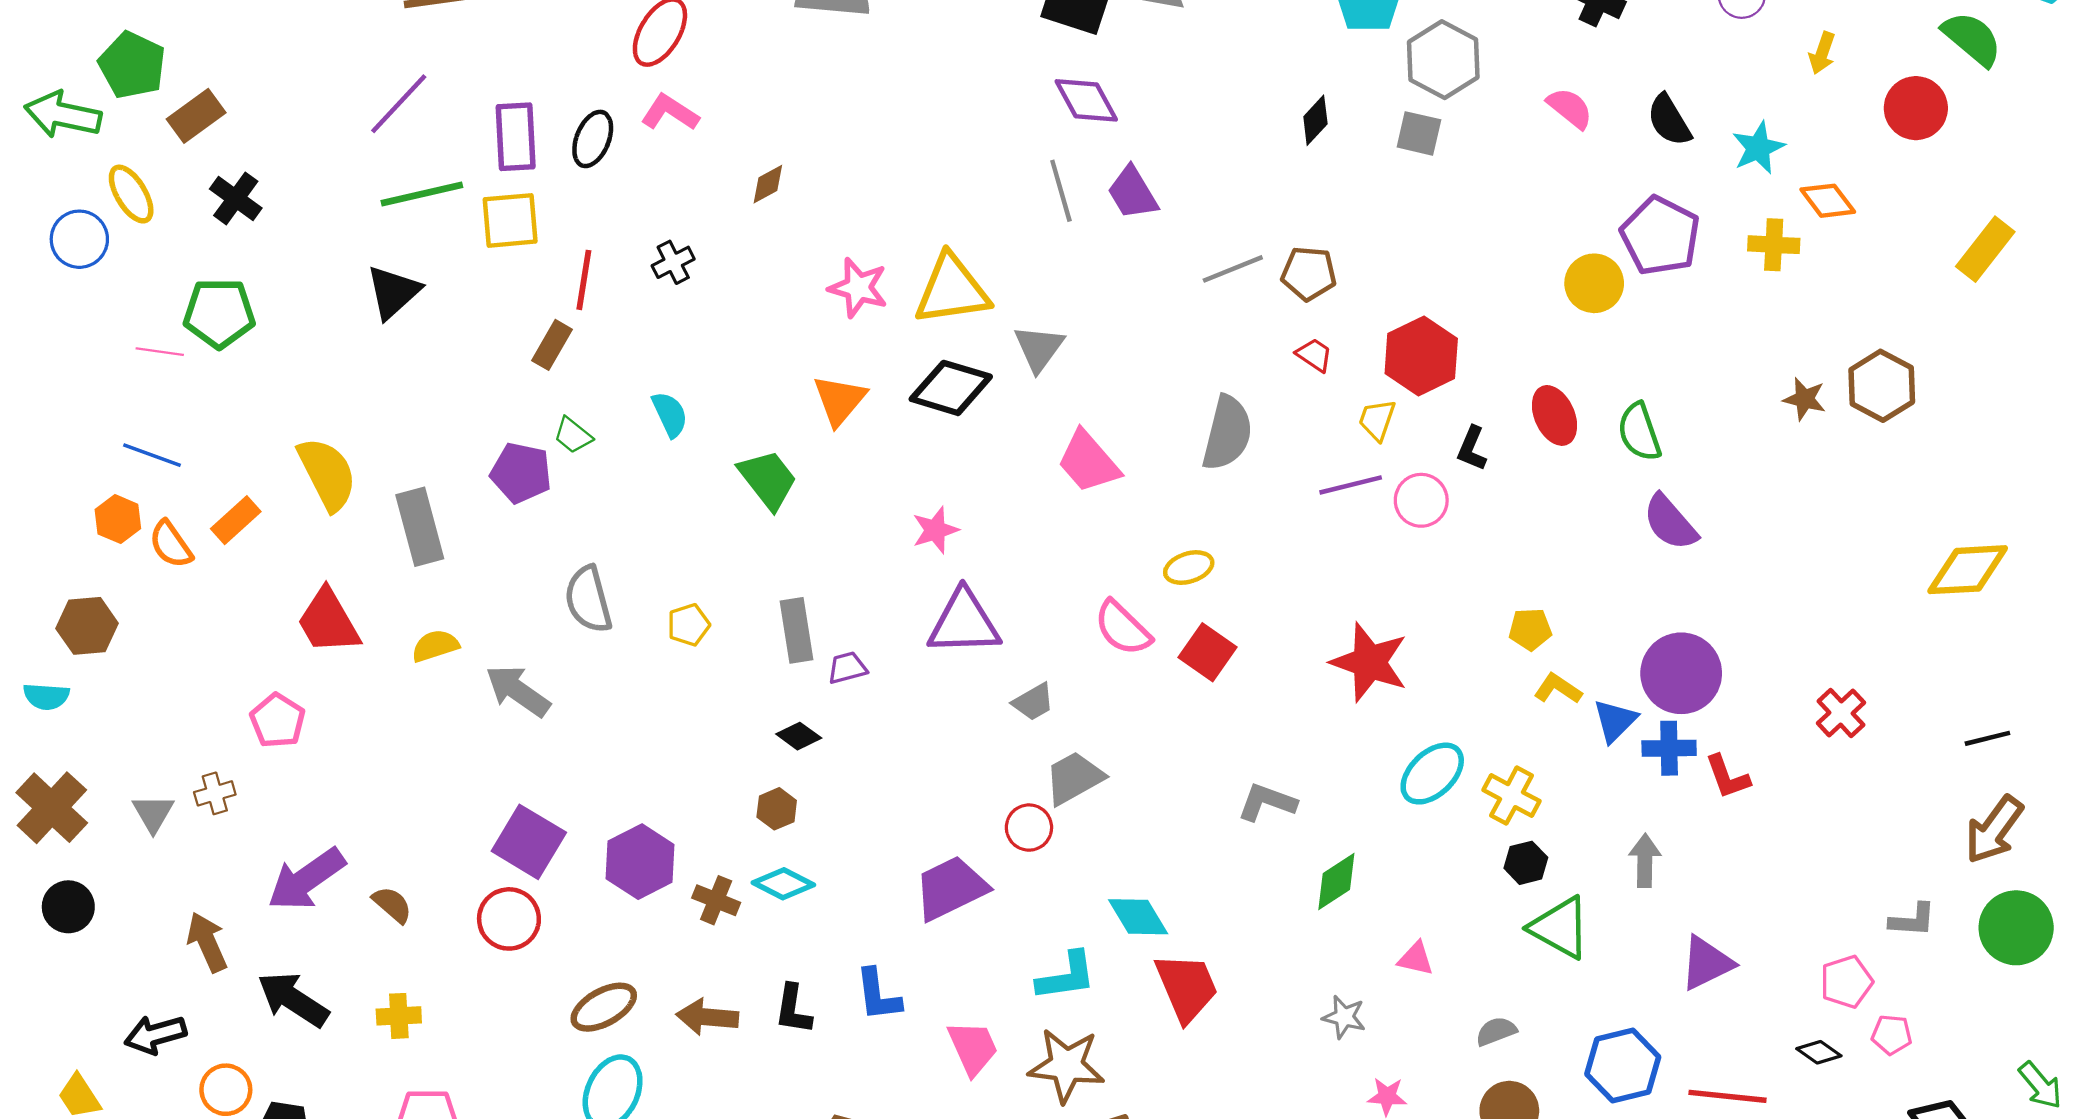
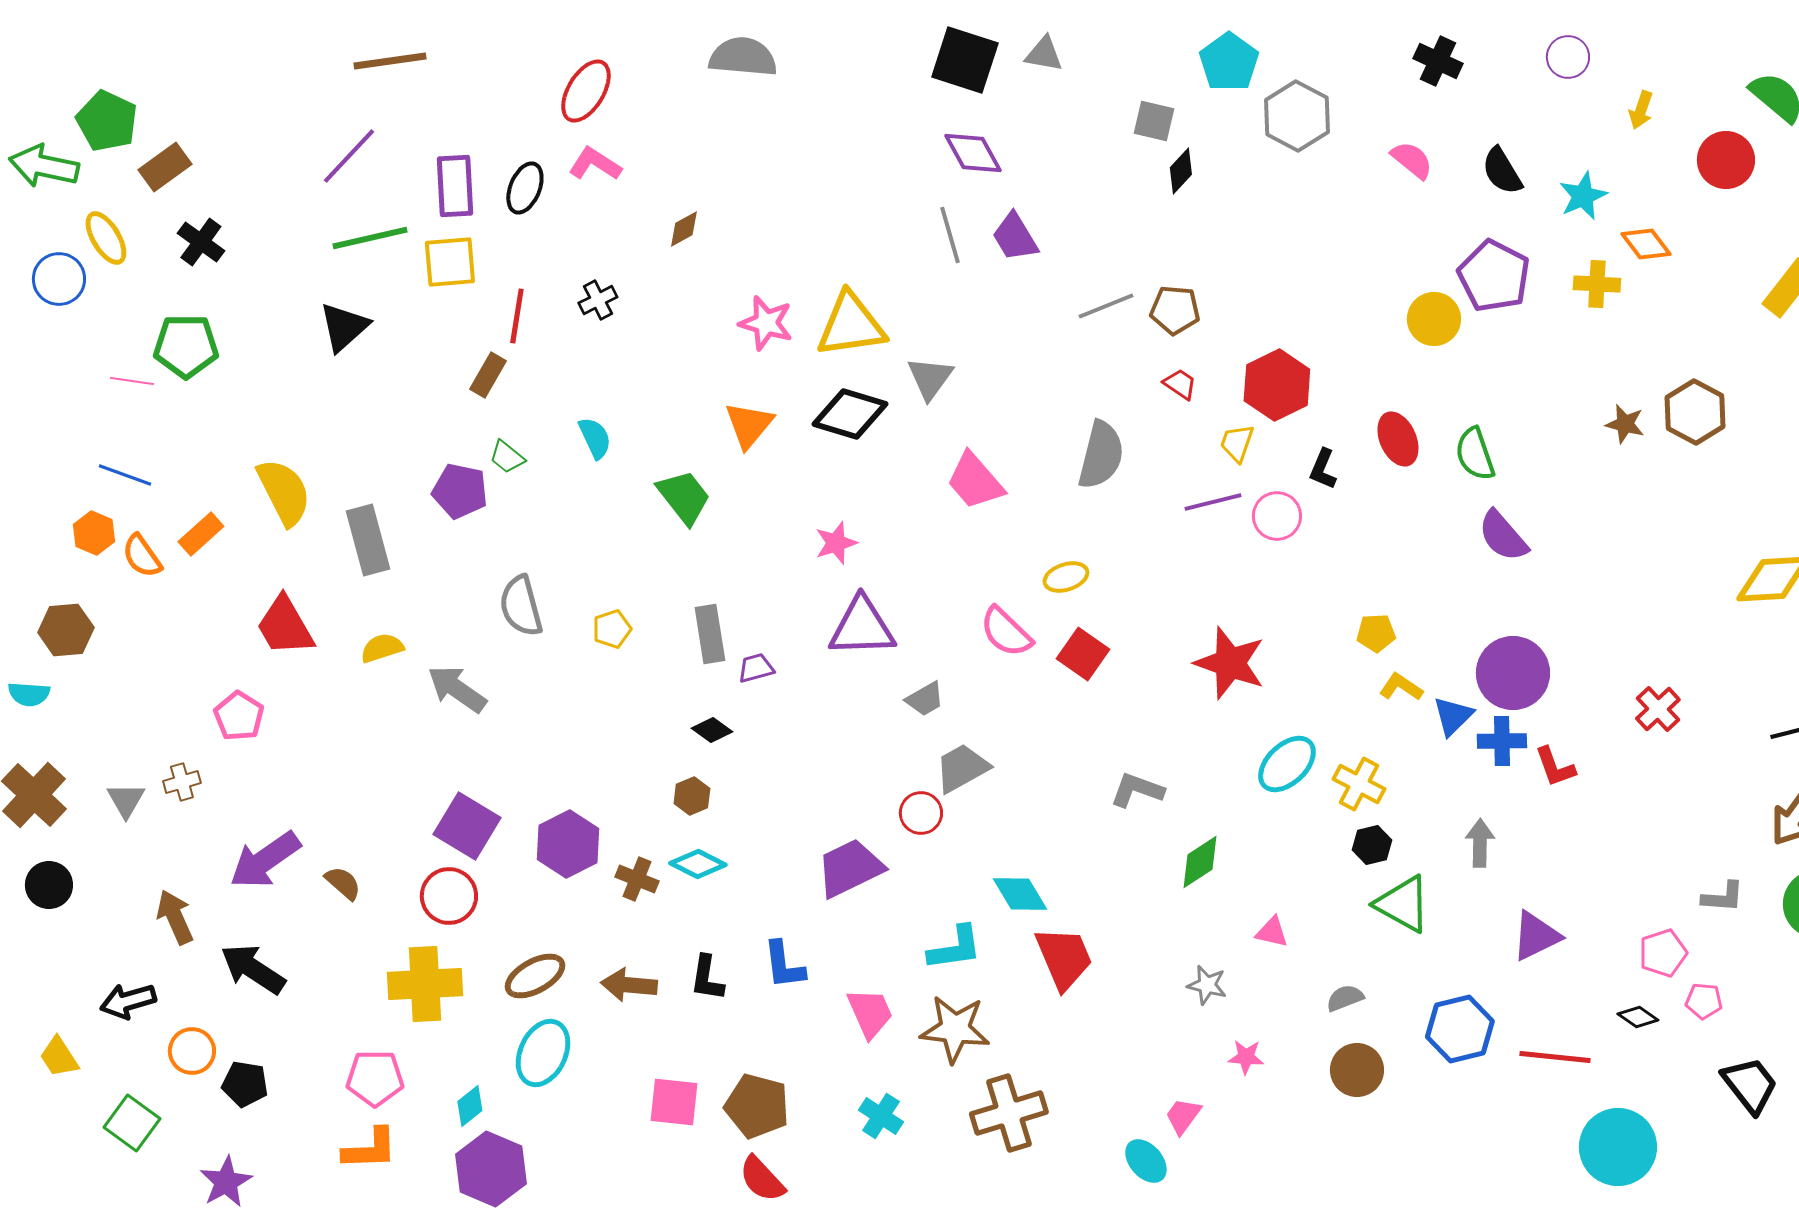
gray square: (1419, 133) -> (1154, 121), moved
yellow cross: (399, 1016) -> (425, 984), moved, size x1.8

